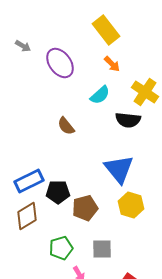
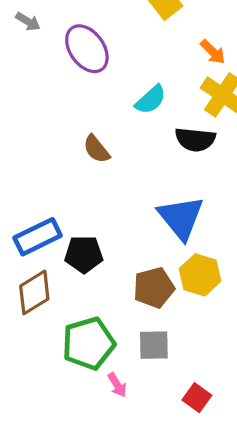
orange arrow: (112, 64) -> (213, 52), moved
brown pentagon: (85, 208) -> (154, 288), moved
green pentagon: (61, 248) -> (88, 343), size x1.4

